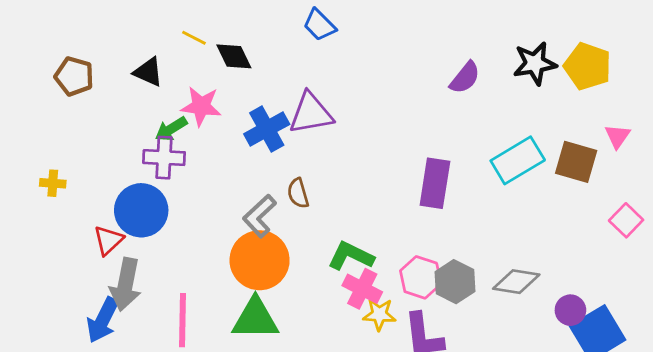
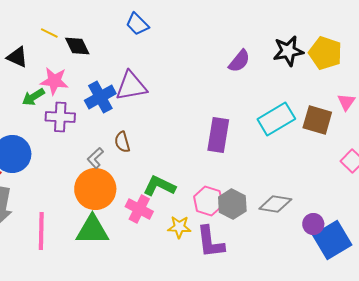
purple cross: (164, 158) -> (60, 117), moved
gray L-shape: (260, 216) -> (95, 158), size x0.7
pink cross: (362, 289) -> (139, 209), moved

